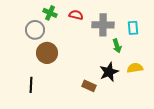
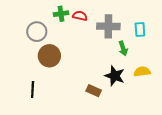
green cross: (50, 13) -> (61, 14), moved, turned -32
black star: (109, 72) -> (115, 76), turned -30

